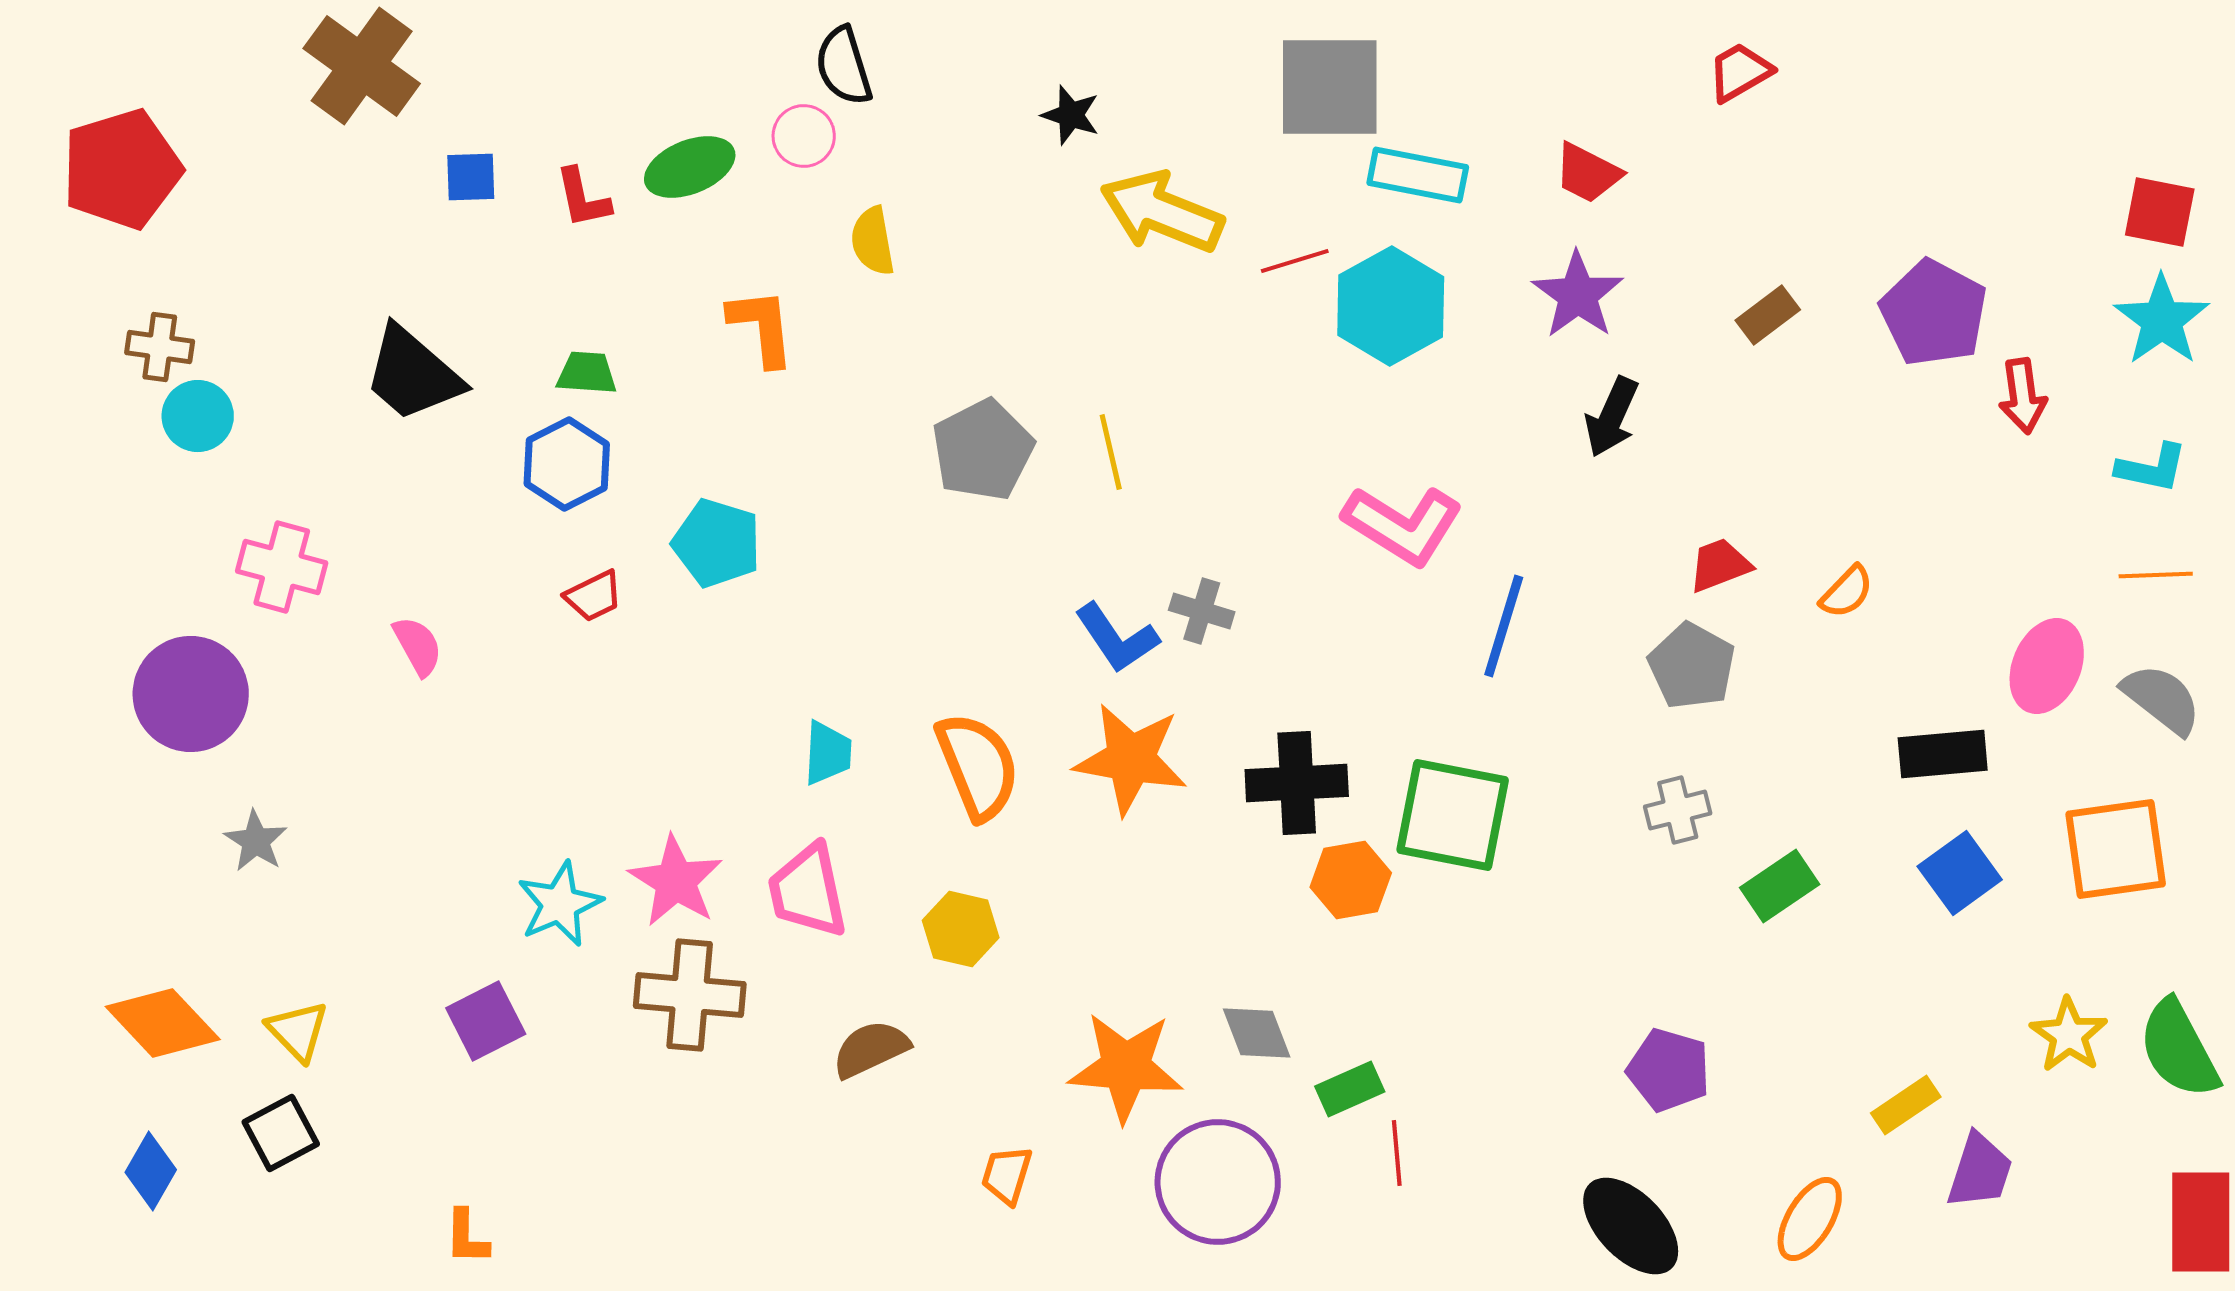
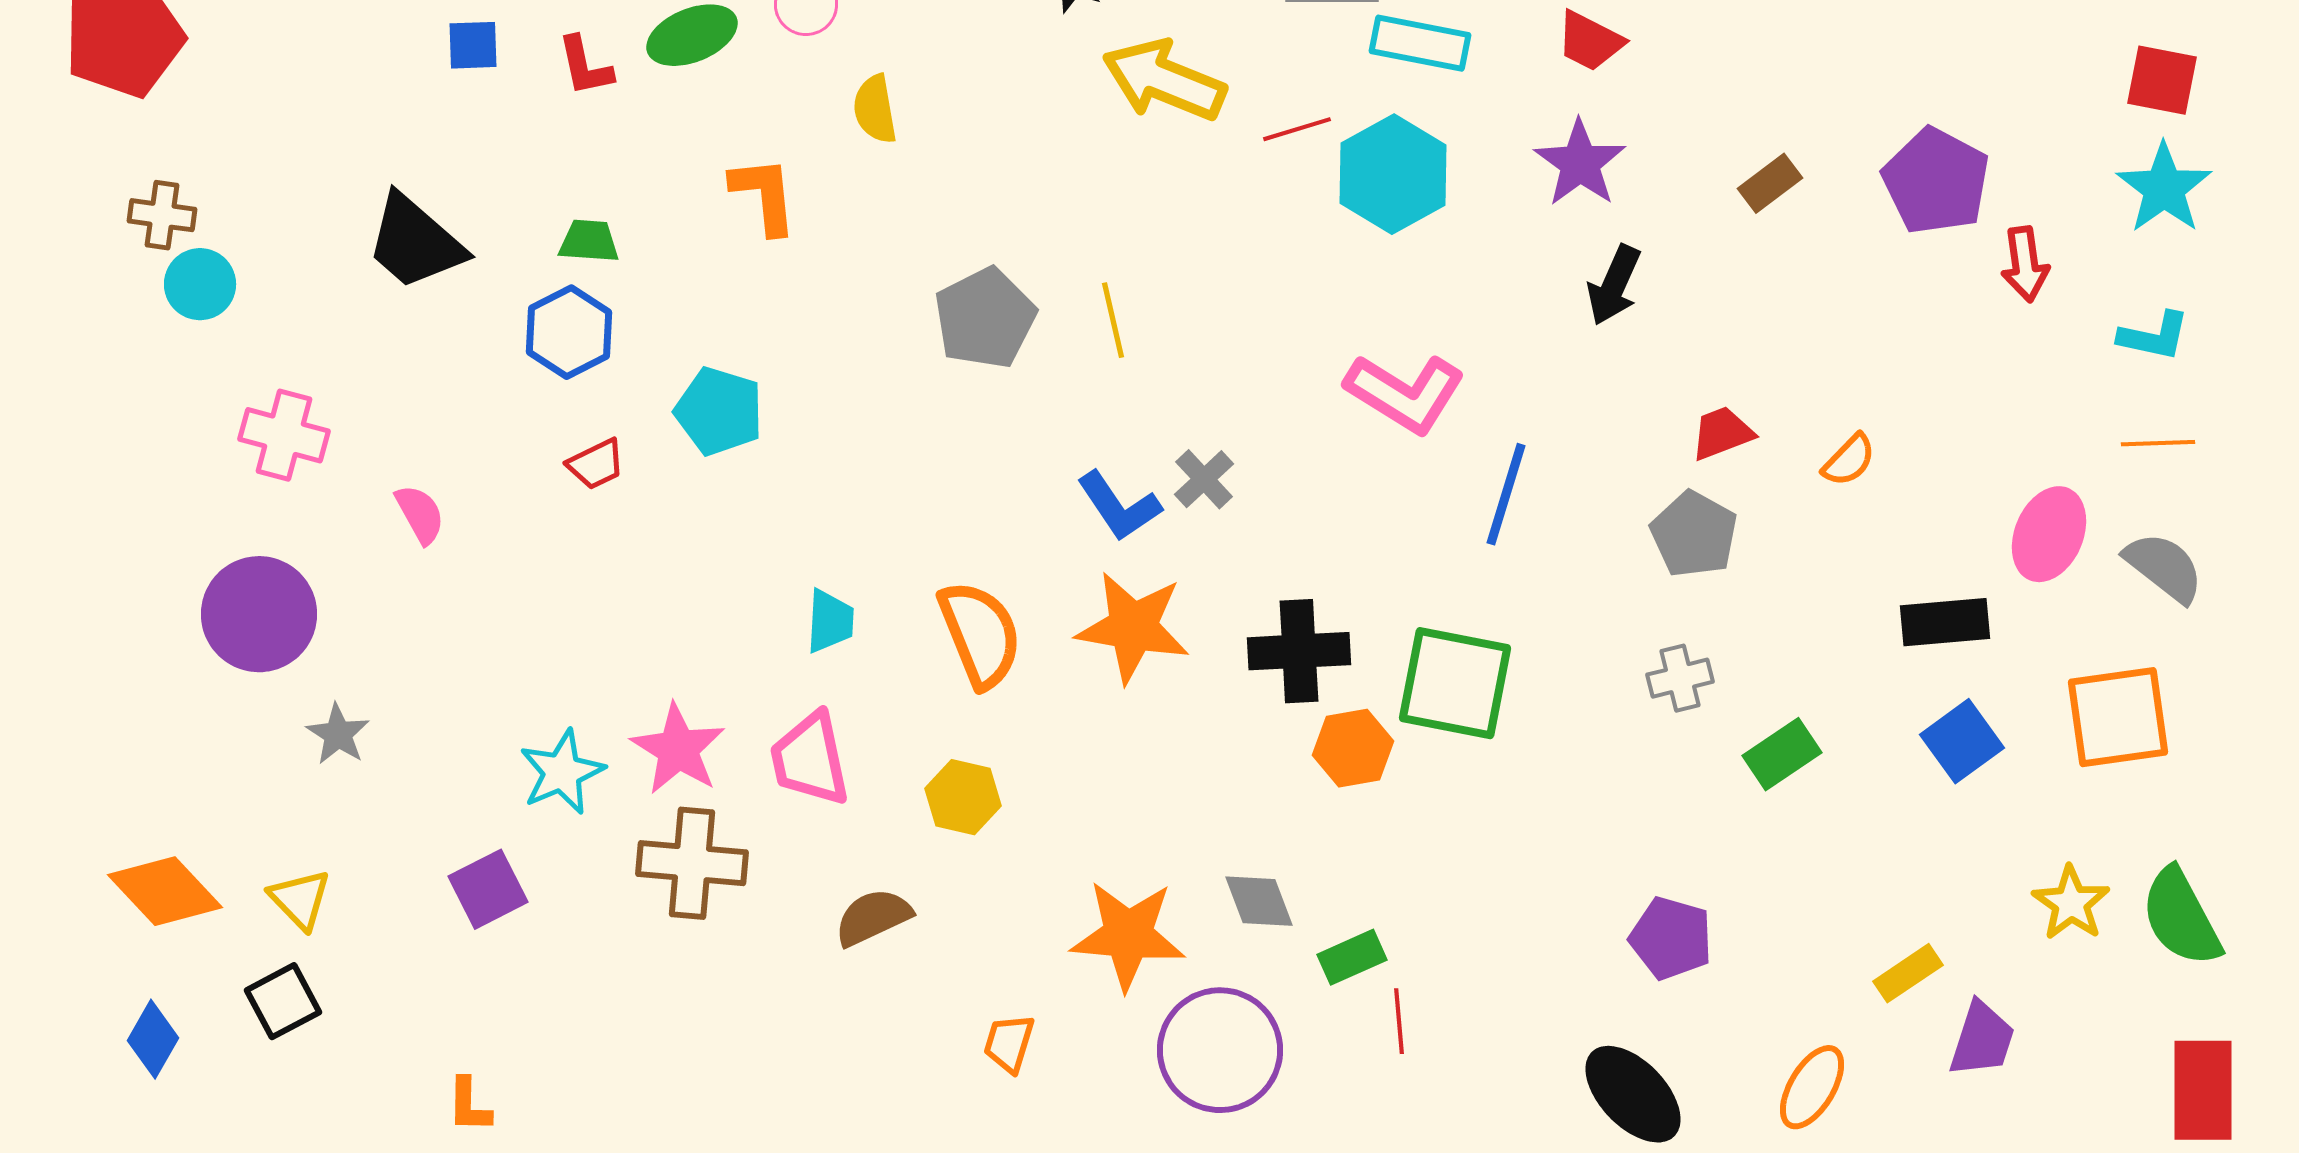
gray cross: (1202, 611) -> (1204, 479), turned 30
purple circle: (191, 694) -> (259, 614), moved
gray star: (256, 841) -> (338, 734), moved

